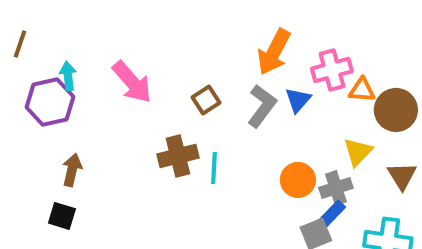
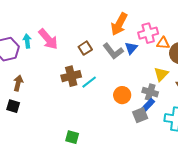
cyan arrow: (68, 76) -> (27, 41), moved
gray L-shape: (262, 106) -> (113, 51), turned 105
cyan line: (214, 168) -> (89, 82), turned 49
orange circle: (298, 180) -> (122, 95), moved
gray cross: (336, 188) -> (150, 92), turned 35

